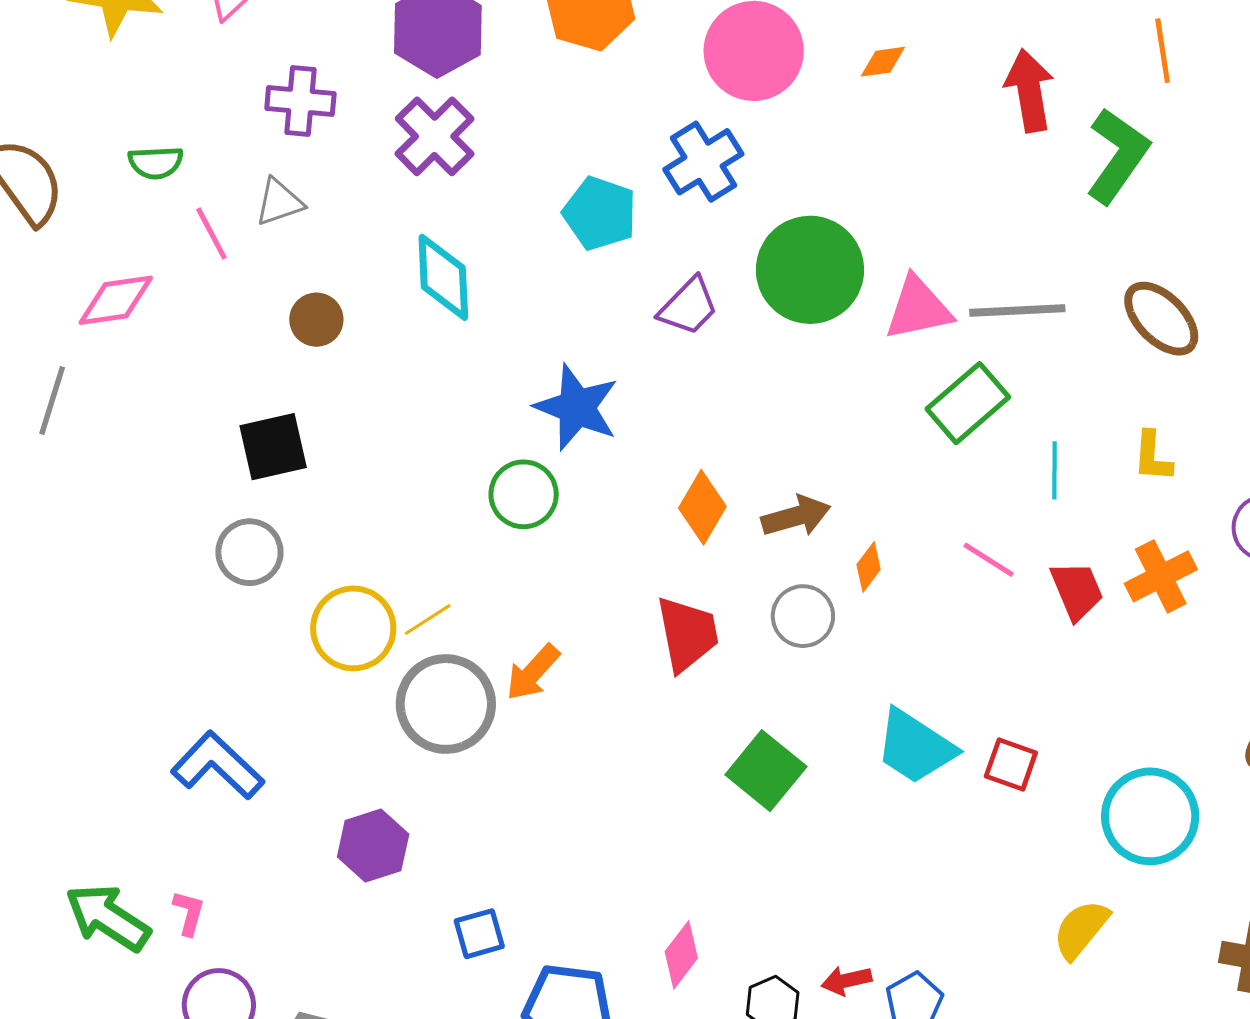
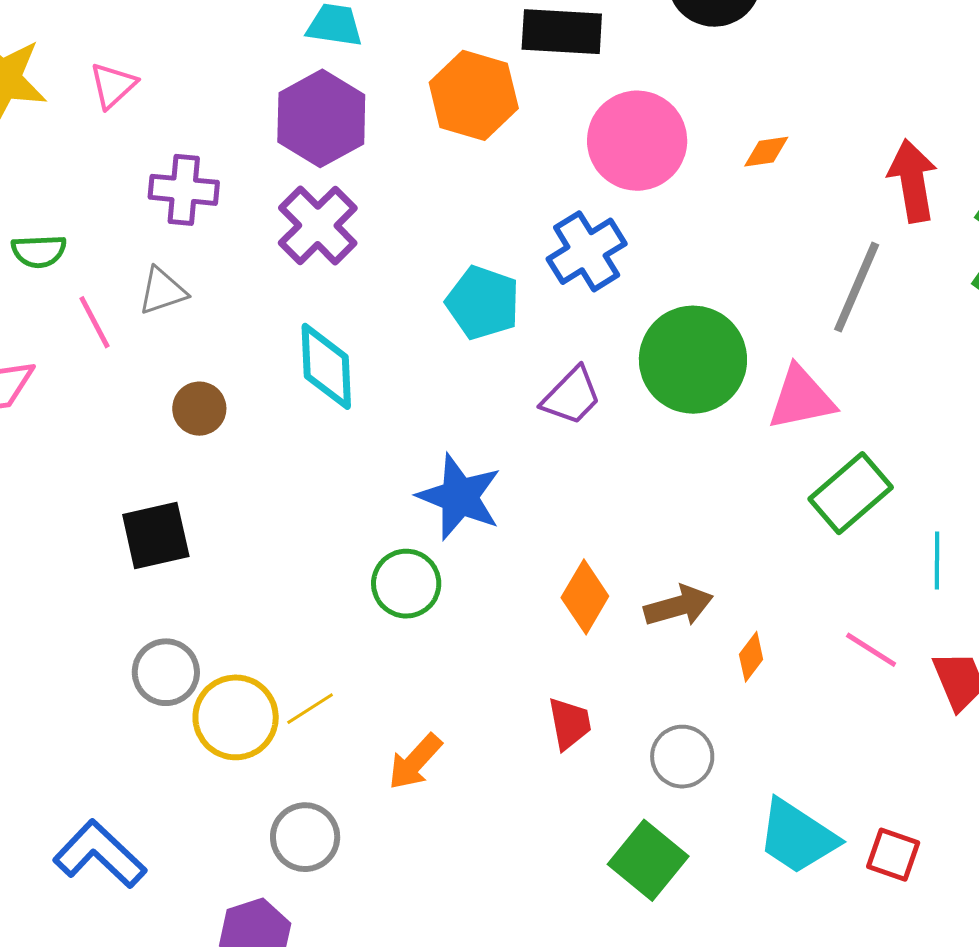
gray line: (1017, 311) -> (857, 287), moved, turned -64
gray circle: (249, 552) -> (166, 672), moved
gray circle: (803, 616) -> (682, 757), moved
red trapezoid: (687, 634) -> (570, 723), size x0.7
gray circle: (446, 704) -> (305, 837), moved, size x0.7

